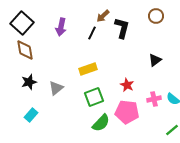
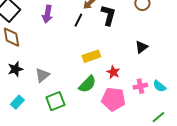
yellow rectangle: (88, 69) -> (91, 56), moved
green square: (94, 97) -> (55, 101), moved
green semicircle: (101, 123) -> (87, 84), moved

